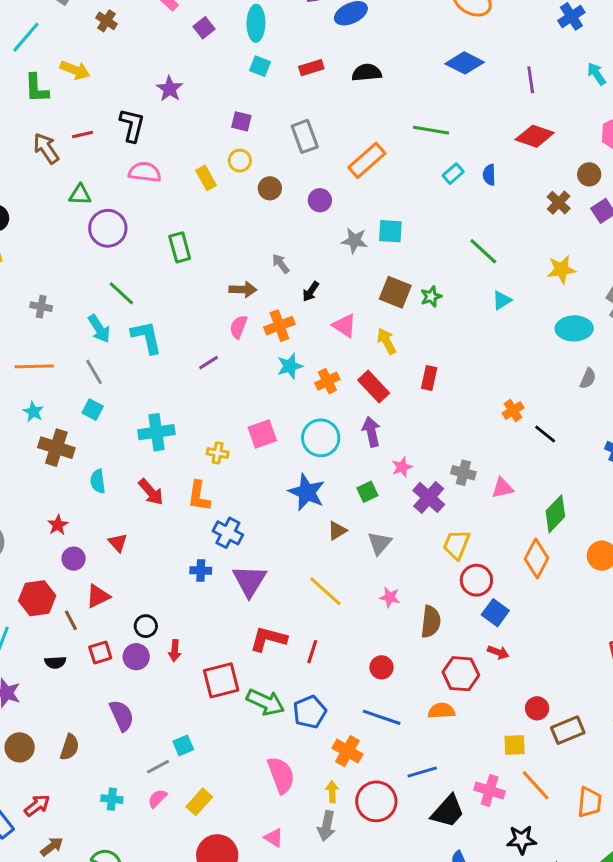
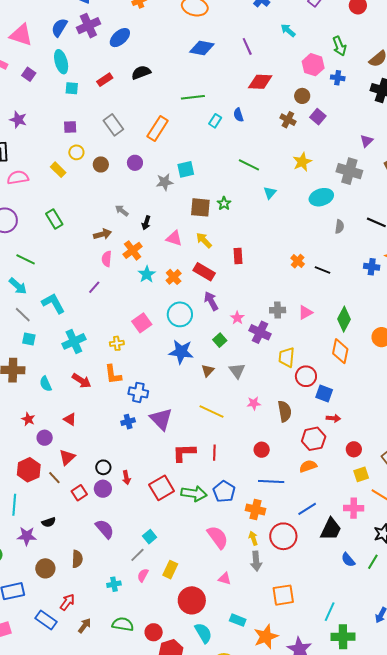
cyan L-shape: (146, 337) -> (53, 303), moved
black semicircle: (55, 662) -> (49, 522), moved
red circle: (537, 708) -> (354, 449), moved

